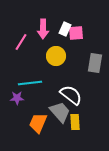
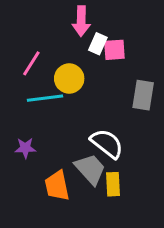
pink arrow: (43, 29) -> (81, 21), moved
yellow circle: (56, 56) -> (69, 79), moved
cyan line: (30, 83) -> (45, 98), moved
orange trapezoid: (38, 123) -> (57, 186), turned -35

